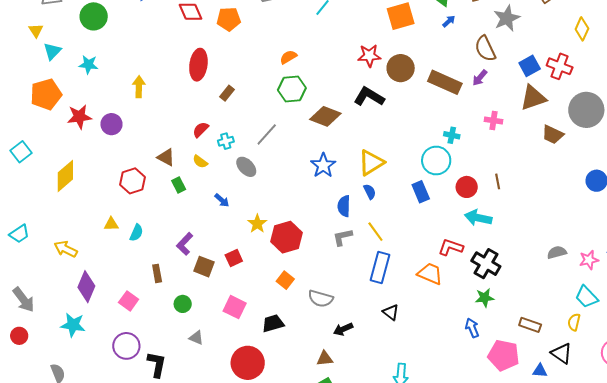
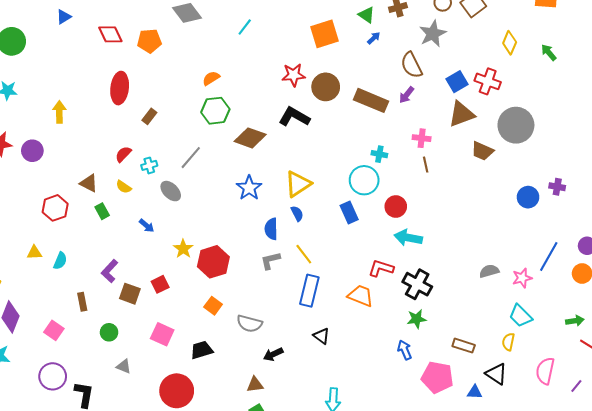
brown line: (498, 181) -> (426, 165), moved

